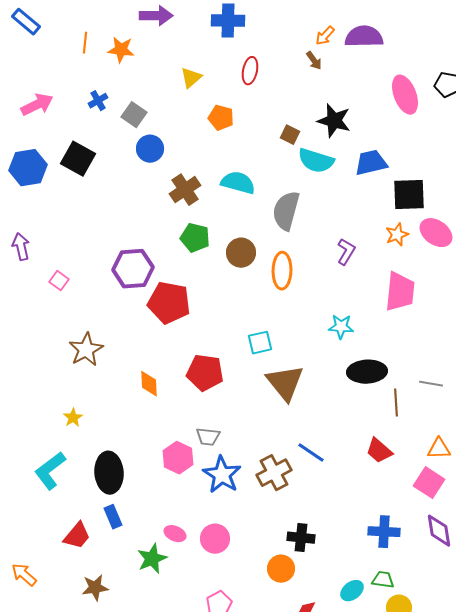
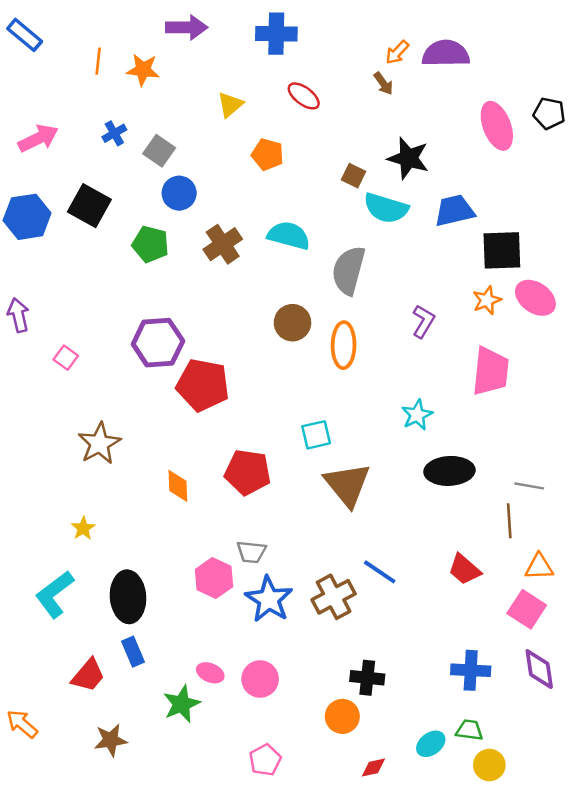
red ellipse: (250, 71) -> (304, 96), turned -64
green pentagon: (195, 238) -> (150, 244), moved
cyan star: (341, 327) -> (417, 415), turned -30
brown line: (396, 403) -> (509, 521), moved

